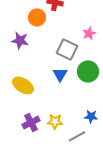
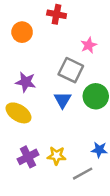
orange circle: (37, 17) -> (22, 32), moved
pink star: (89, 33) -> (89, 45), moved
purple star: (20, 40) -> (26, 82), moved

